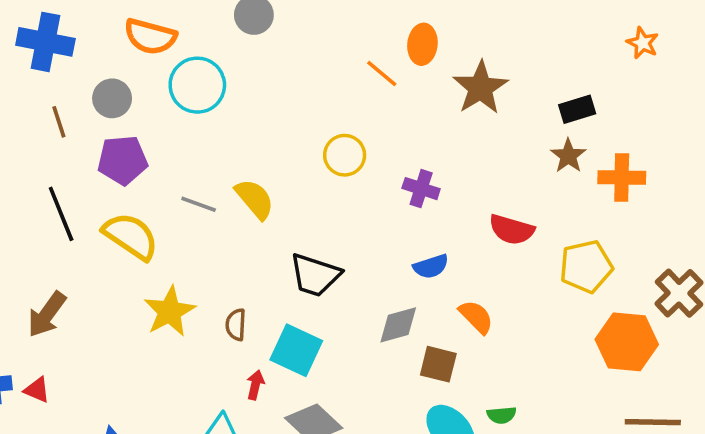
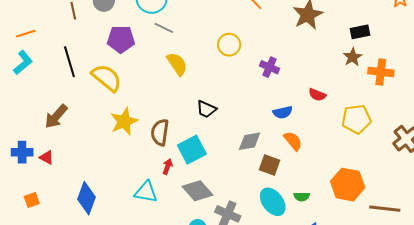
purple pentagon: (123, 160) -> (121, 39), moved
gray line: (199, 204) -> (164, 28), moved
red semicircle: (512, 230) -> (317, 95), size x0.7
blue semicircle: (431, 266) -> (283, 112), moved
black trapezoid: (315, 275) -> (206, 109), size x0.7
brown semicircle: (236, 325) -> (160, 132), size x1.5
orange hexagon: (627, 342) -> (348, 185), moved
cyan square: (296, 350) -> (192, 150), turned 32

